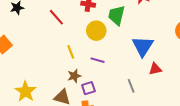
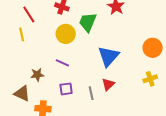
yellow line: (71, 52) -> (22, 34), moved
red triangle: (155, 69) -> (108, 84), moved, turned -40
purple square: (88, 88) -> (66, 89), moved

